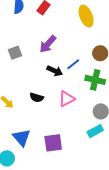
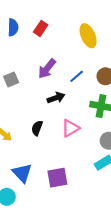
blue line: (73, 64) -> (77, 76), moved
black arrow: (55, 71) -> (56, 98), turned -42
black semicircle: (37, 97) -> (37, 128), turned 96

